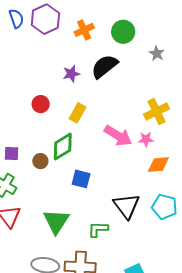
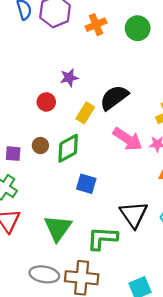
black semicircle: (104, 66) -> (114, 98), moved
purple star: (71, 74) -> (69, 78), moved
brown circle: (40, 161) -> (40, 146), moved
green L-shape: (98, 229) -> (102, 238), size x1.4

